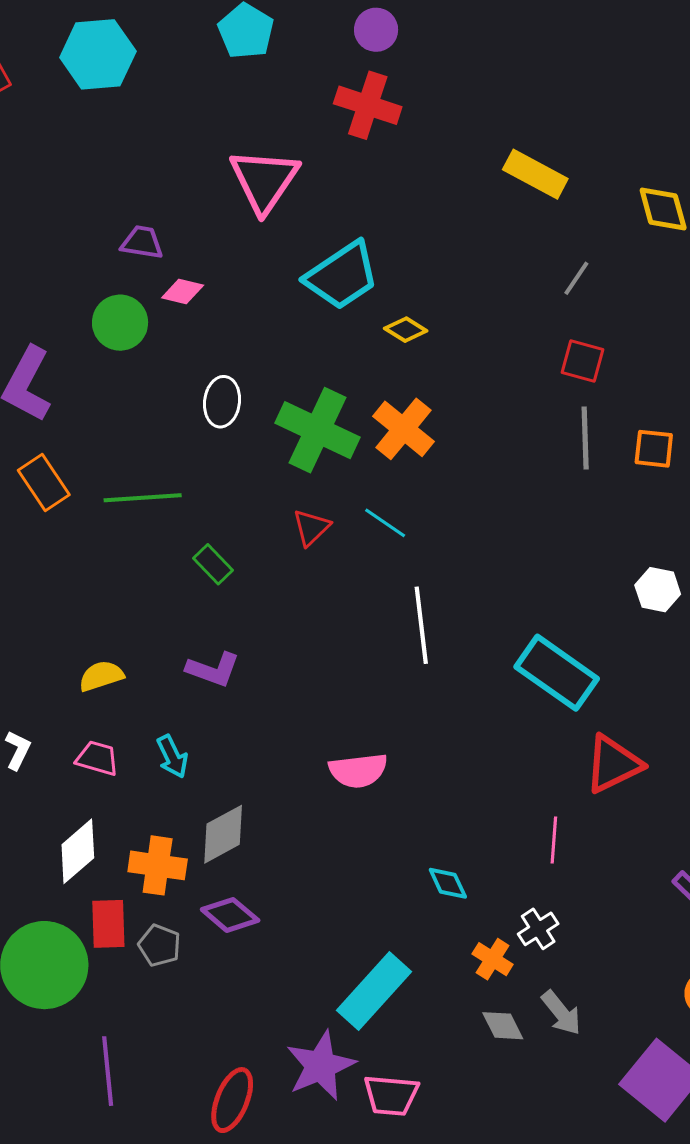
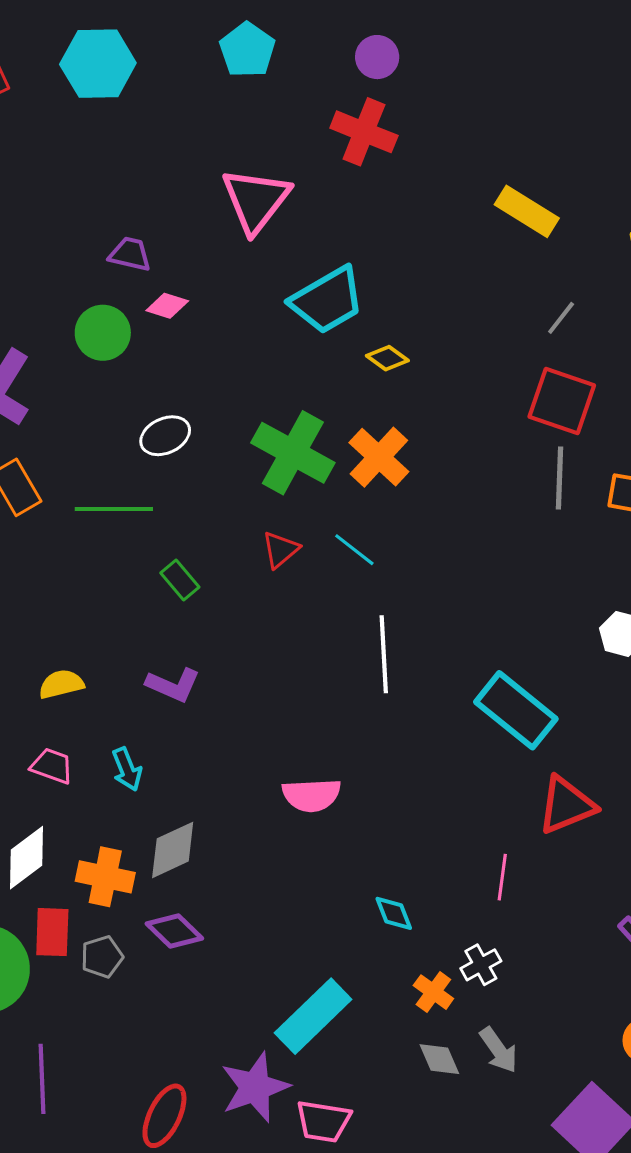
red square: (582, 361) -> (562, 401), size x1.5
white ellipse: (222, 402) -> (165, 436), moved, turned 54
gray pentagon: (159, 945) -> (102, 957), turned 30

